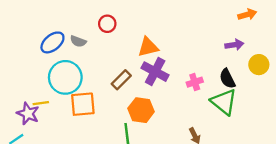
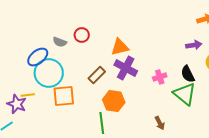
red circle: (107, 24) -> (82, 35), moved
blue ellipse: (52, 42) -> (38, 57), moved

